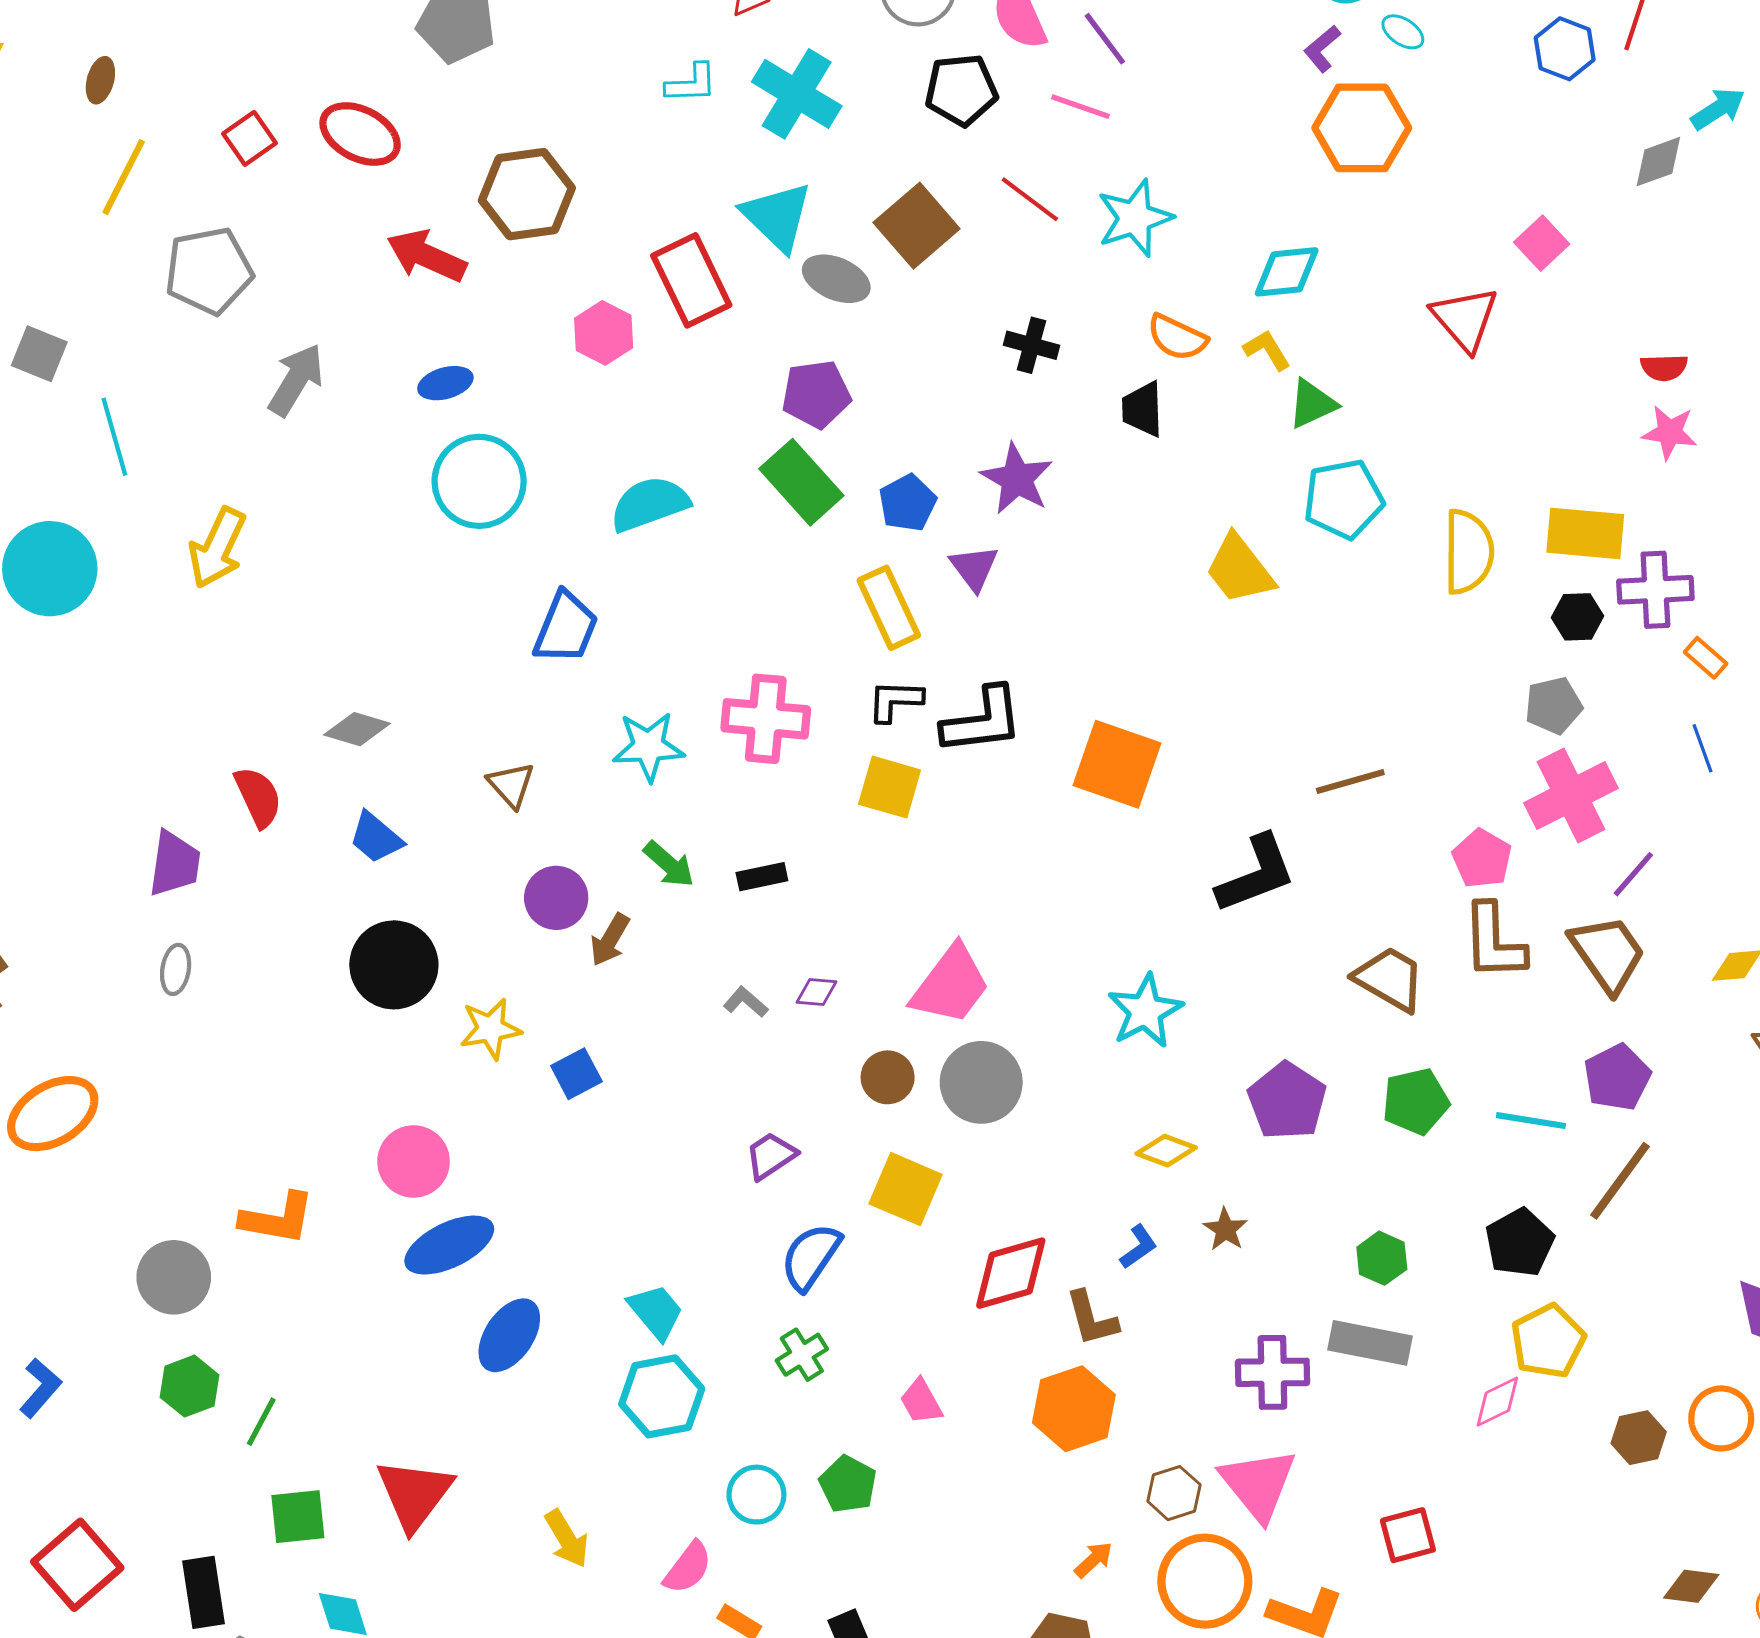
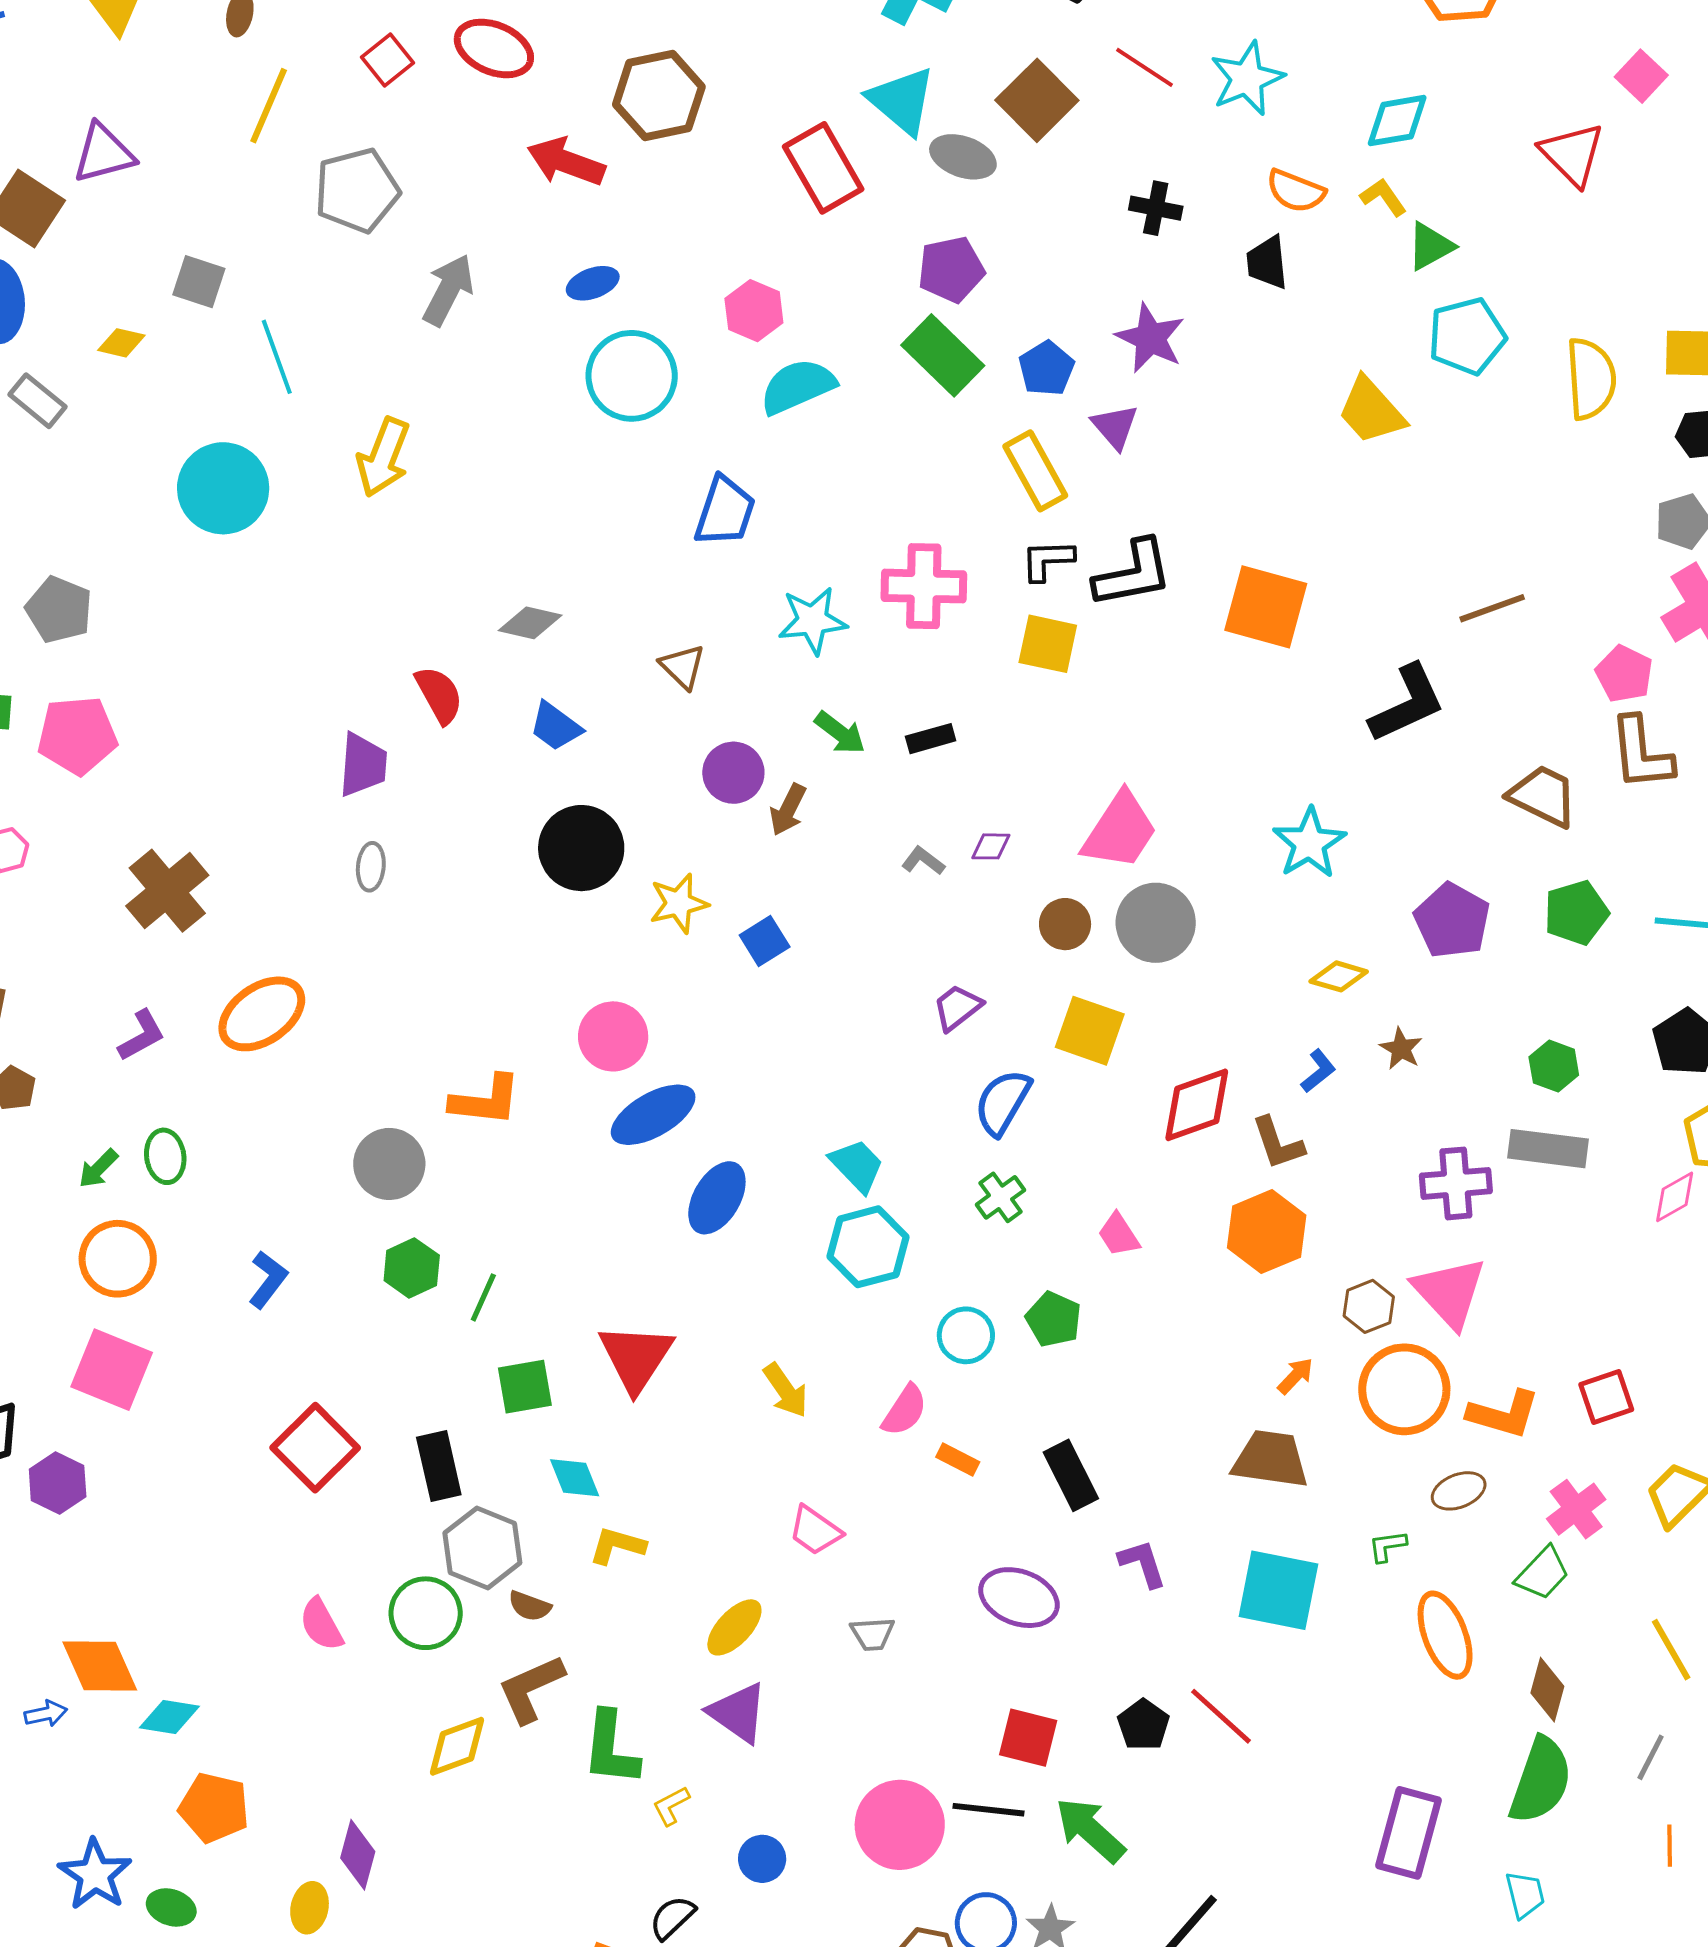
pink hexagon: (604, 333) -> (754, 311), moved
red square: (1408, 1535) -> (1606, 1397), moved

